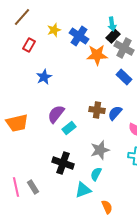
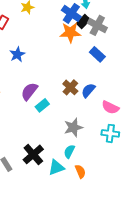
blue cross: (79, 36) -> (71, 13), moved
black rectangle: (113, 36) -> (83, 21), moved
brown cross: (97, 110) -> (70, 87), turned 35
black cross: (63, 163) -> (33, 154), moved, turned 30
orange semicircle: (107, 207) -> (80, 171), moved

